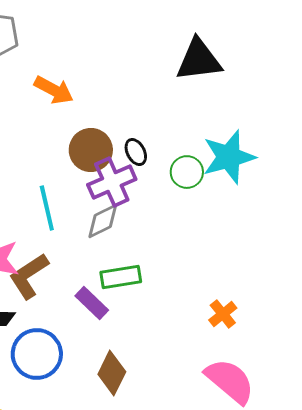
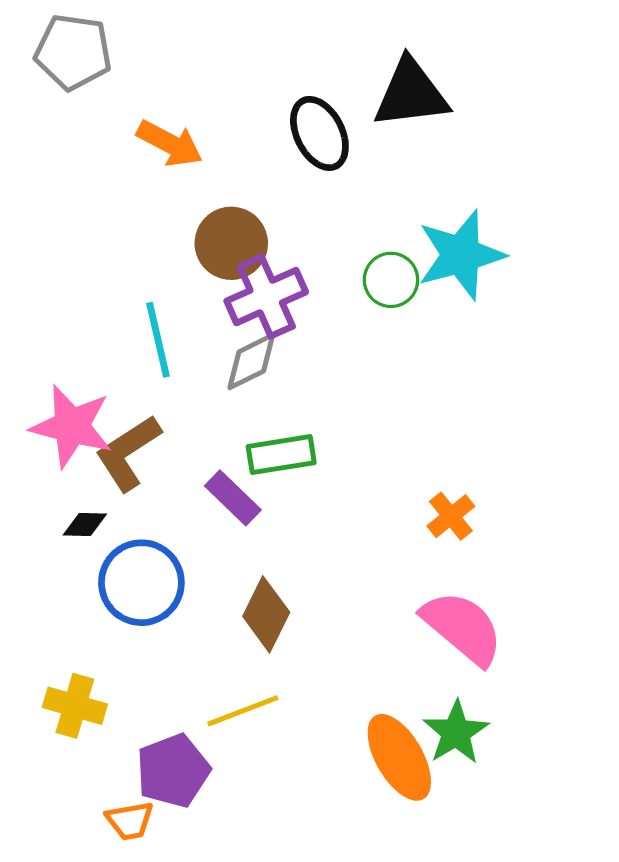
black ellipse: (136, 152) -> (319, 133), moved, size x1.6

